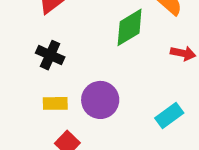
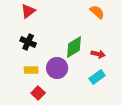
green diamond: (130, 27) -> (74, 47), moved
red arrow: (183, 53) -> (98, 54), moved

